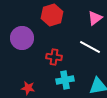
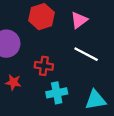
pink triangle: (95, 18) -> (79, 20), moved
red star: (28, 88) -> (13, 82), moved

